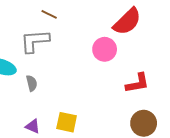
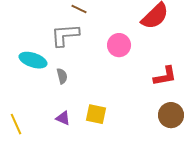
pink circle: (105, 49) -> (119, 45), moved

